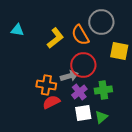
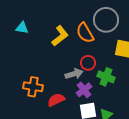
red circle: (83, 65) -> (88, 63), size x0.6
orange cross: (46, 85) -> (33, 87), moved
green cross: (103, 90) -> (106, 77), moved, turned 30

